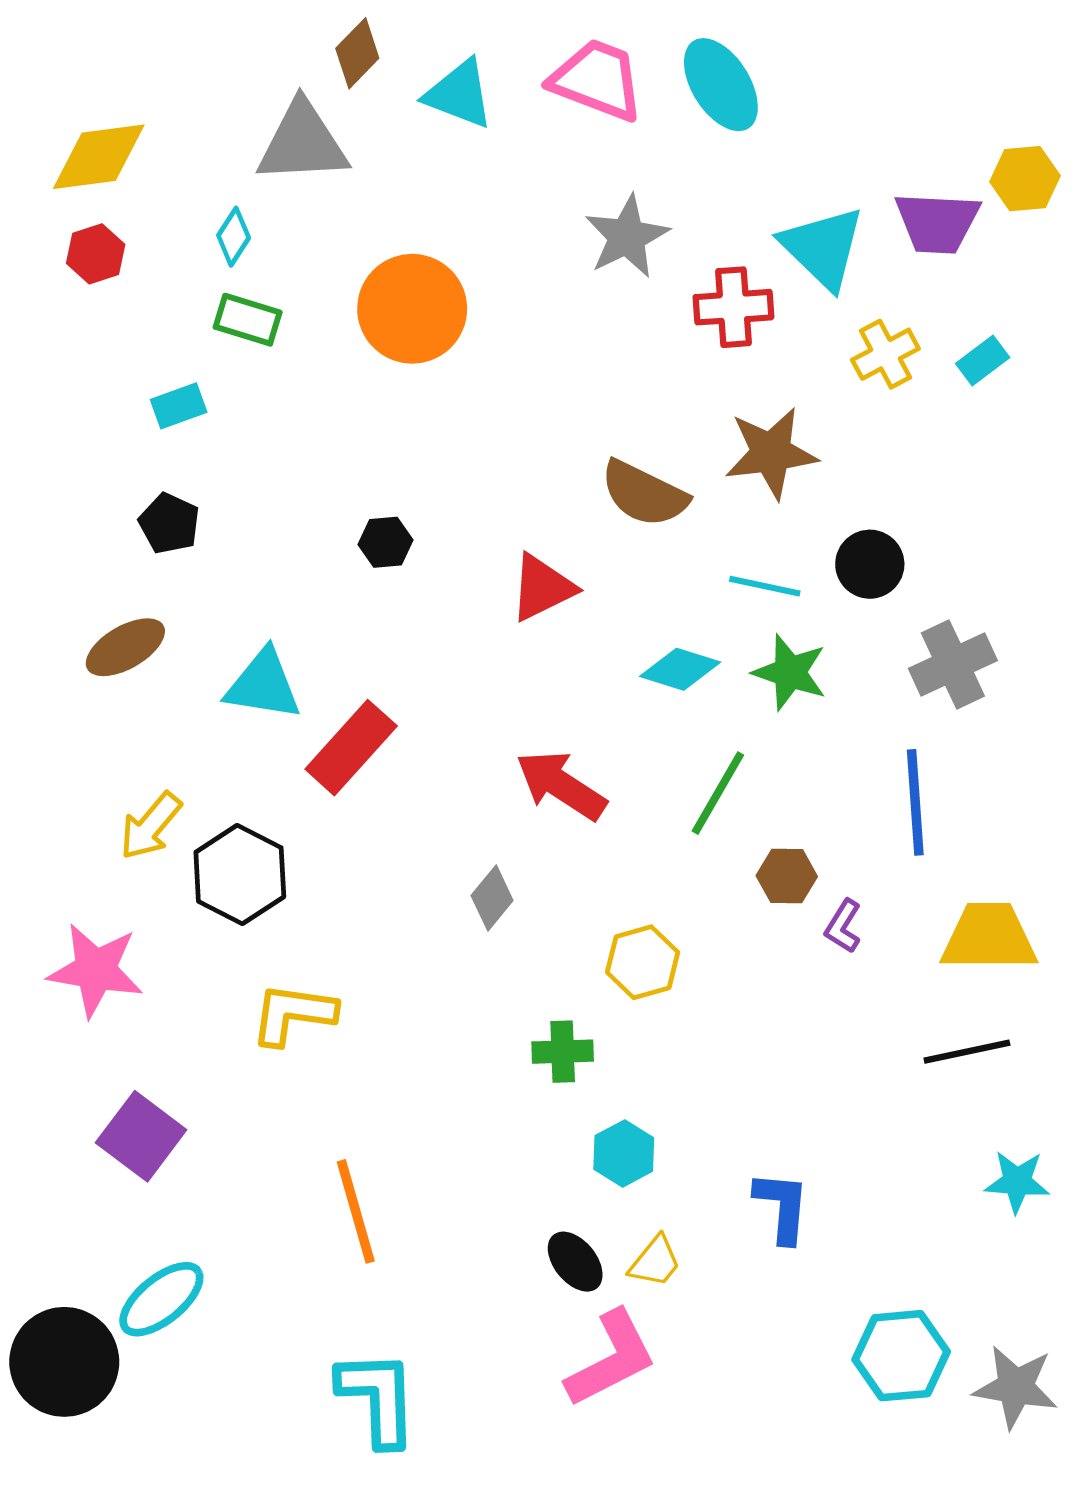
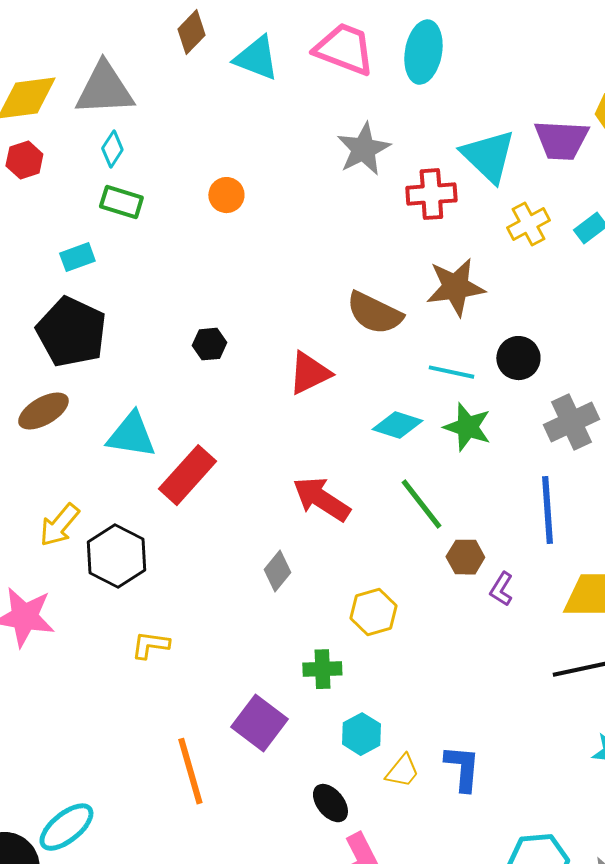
cyan ellipse: (721, 85) -> (423, 52), turned 42
gray triangle: (302, 143) -> (104, 89), moved
orange circle: (412, 309) -> (226, 195), size x0.5
black pentagon: (169, 523) -> (71, 332), size x1.8
green line: (718, 793) -> (421, 504), turned -68
yellow L-shape: (293, 1014) -> (150, 645), size x0.7
purple square: (141, 1136) -> (259, 723), moved
yellow trapezoid: (655, 1262) -> (402, 771), moved

